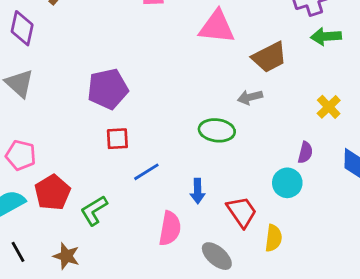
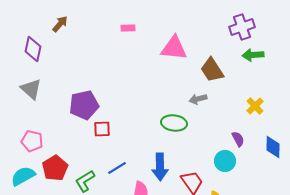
brown trapezoid: (269, 57) -> (212, 70), turned 84
purple pentagon: (108, 89) -> (84, 105), moved
purple semicircle: (305, 152) -> (238, 139), turned -42
blue line: (146, 172) -> (117, 168), moved
blue arrow: (198, 191) -> (160, 167), size x1.5

